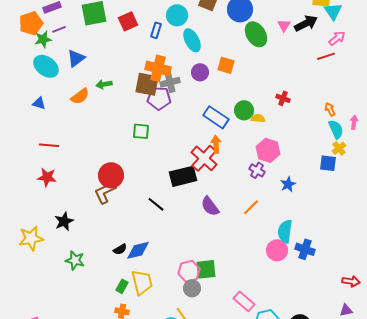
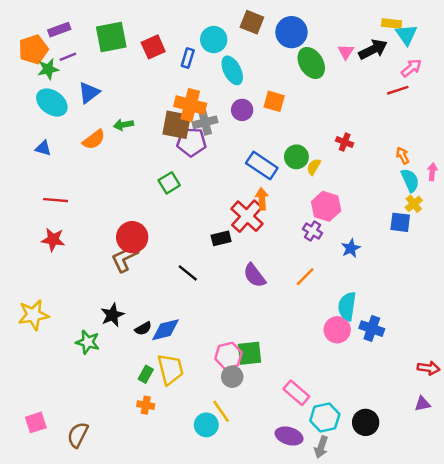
yellow semicircle: (258, 118) -> (314, 167), turned -64
green square: (141, 131) -> (169, 183), turned -36
black rectangle: (183, 176) -> (221, 238), size x0.6
black star: (64, 221) -> (112, 315), moved

